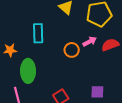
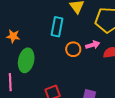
cyan rectangle: (38, 33) -> (57, 27), moved

